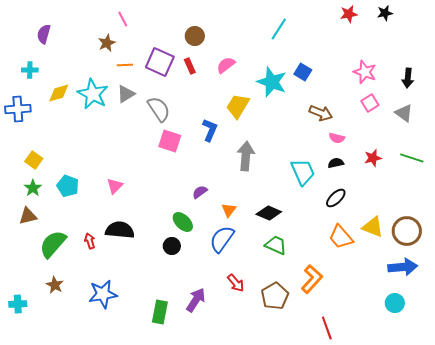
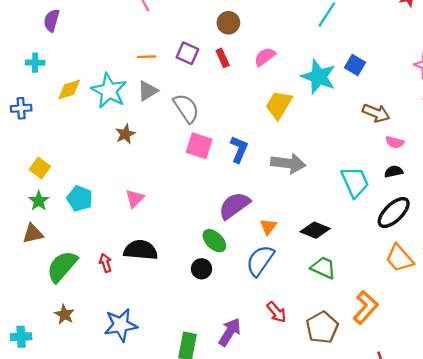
brown star: (107, 43) -> (125, 134), moved
purple square: (160, 62) -> (187, 53), size x0.7
blue cross: (18, 109) -> (21, 108), size x0.7
blue L-shape: (210, 130) -> (239, 149), moved
gray arrow: (246, 156) -> (288, 163), turned 92
purple semicircle: (200, 192) -> (234, 206), size x1.8
black ellipse: (336, 198) -> (394, 213), size x1.4

